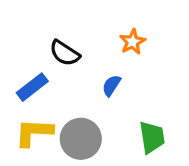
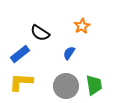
gray circle: (81, 139) -> (66, 86), moved

